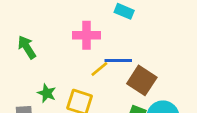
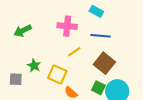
green arrow: (27, 47) -> (23, 31), turned -90
blue line: (118, 60) -> (101, 36), moved

